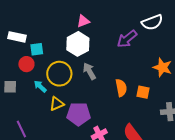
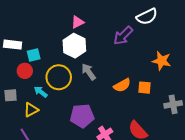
orange semicircle: (121, 88) -> (122, 85), turned 78
yellow triangle: (57, 104) -> (31, 110), moved

